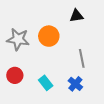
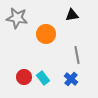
gray star: (18, 39) -> (17, 18), moved
red circle: (15, 75) -> (24, 77), moved

